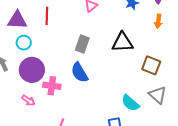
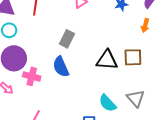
black triangle: (122, 42) -> (107, 60), moved
brown square: (151, 65) -> (133, 57), moved, turned -30

